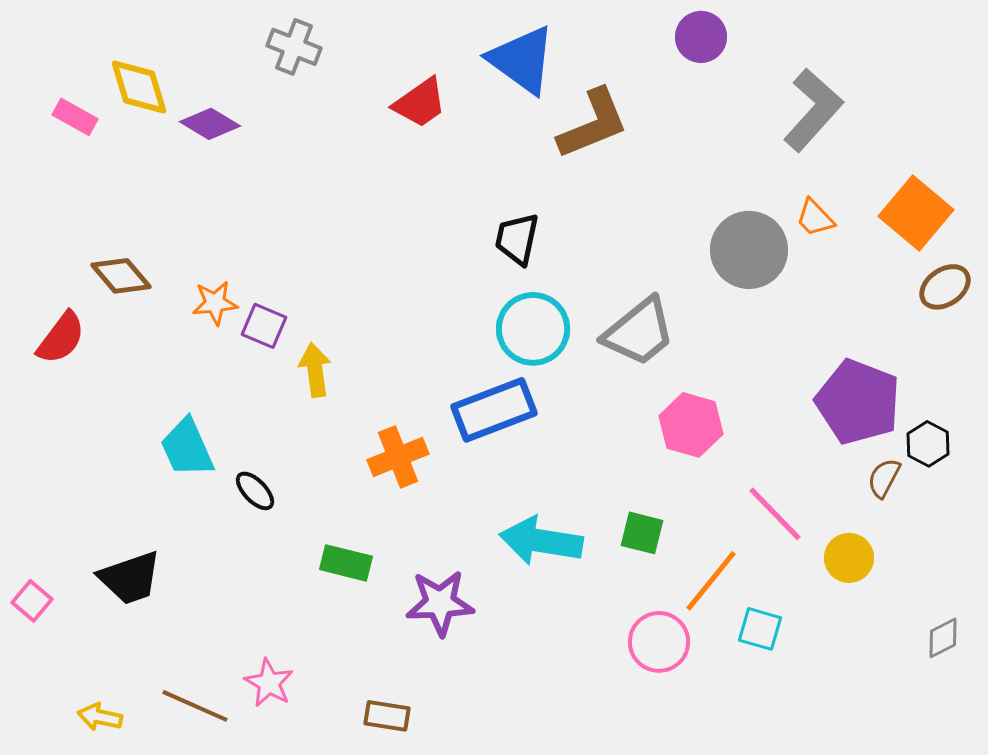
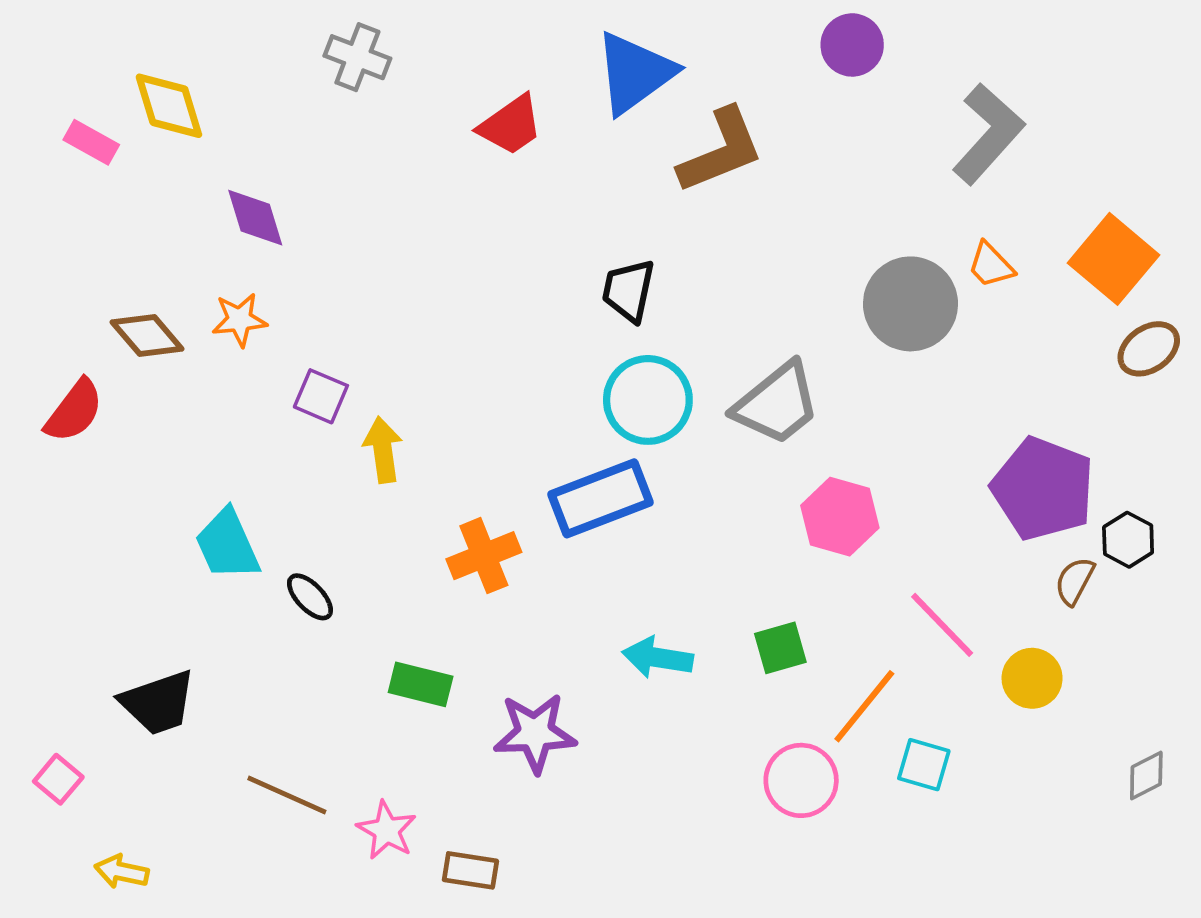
blue triangle: (522, 60) -> (635, 73), turned 48
purple diamond: (210, 124) -> (255, 218), moved, turned 42
orange star: (215, 303) -> (239, 320), moved
green square: (642, 533) -> (780, 648), turned -30
cyan arrow: (541, 541) -> (658, 658), size x0.7
pink square: (32, 601) -> (58, 779), moved
pink star: (269, 683) -> (387, 830), moved
brown line: (195, 706) -> (287, 795), moved

